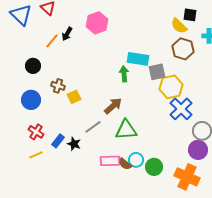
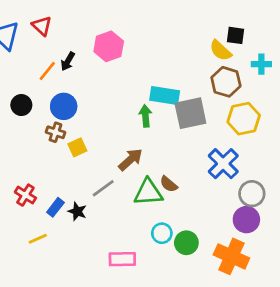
gray square: (157, 72) -> (190, 113), size x1.4
yellow hexagon: (171, 87) -> (244, 119), moved
blue circle: (31, 100) -> (64, 106), moved
yellow line: (36, 155) -> (38, 239), moved
pink rectangle: (110, 161) -> (122, 259), moved
brown semicircle: (125, 164) -> (169, 184), moved

